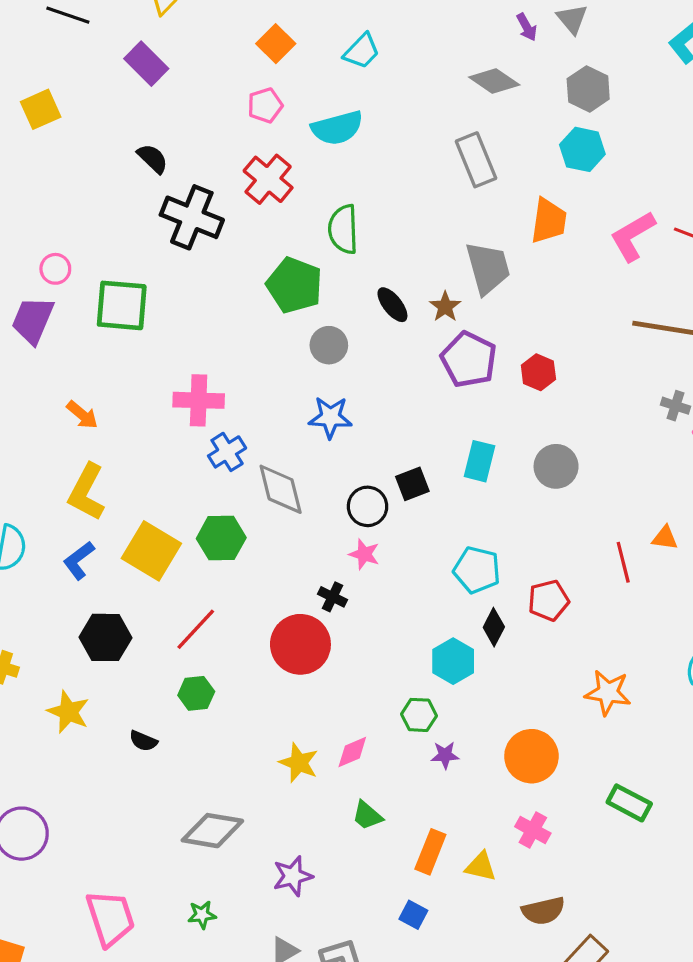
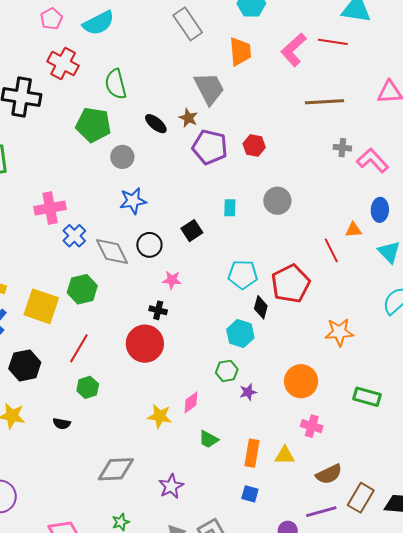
cyan rectangle: (480, 461) -> (230, 208), size x0.7
black circle: (368, 506) -> (149, 245), moved
red pentagon: (549, 600) -> (291, 284), size x1.5

